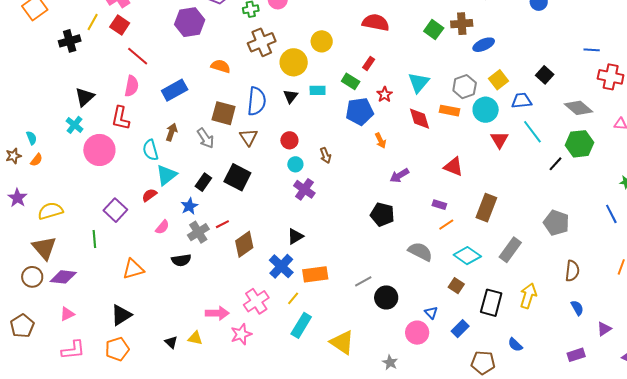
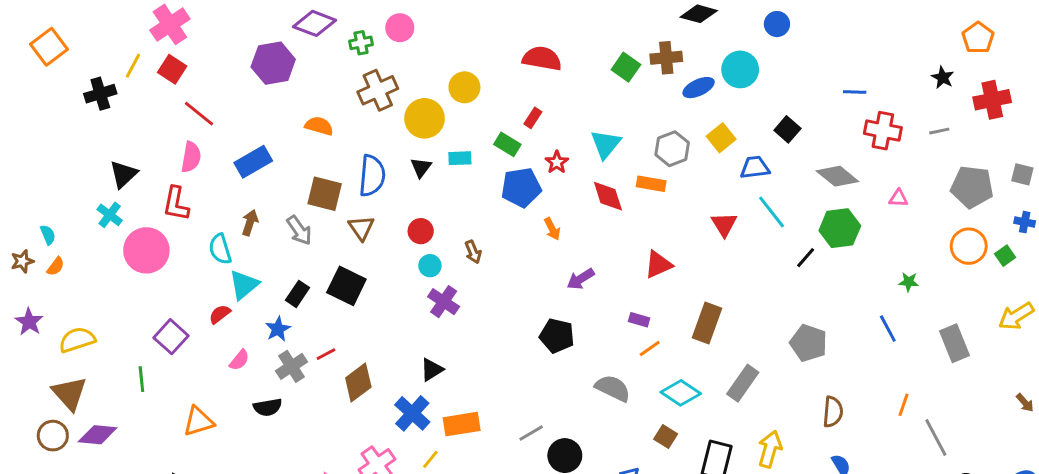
cyan circle: (486, 110) -> (740, 69), moved
red triangle: (453, 167) -> (658, 265), turned -45

